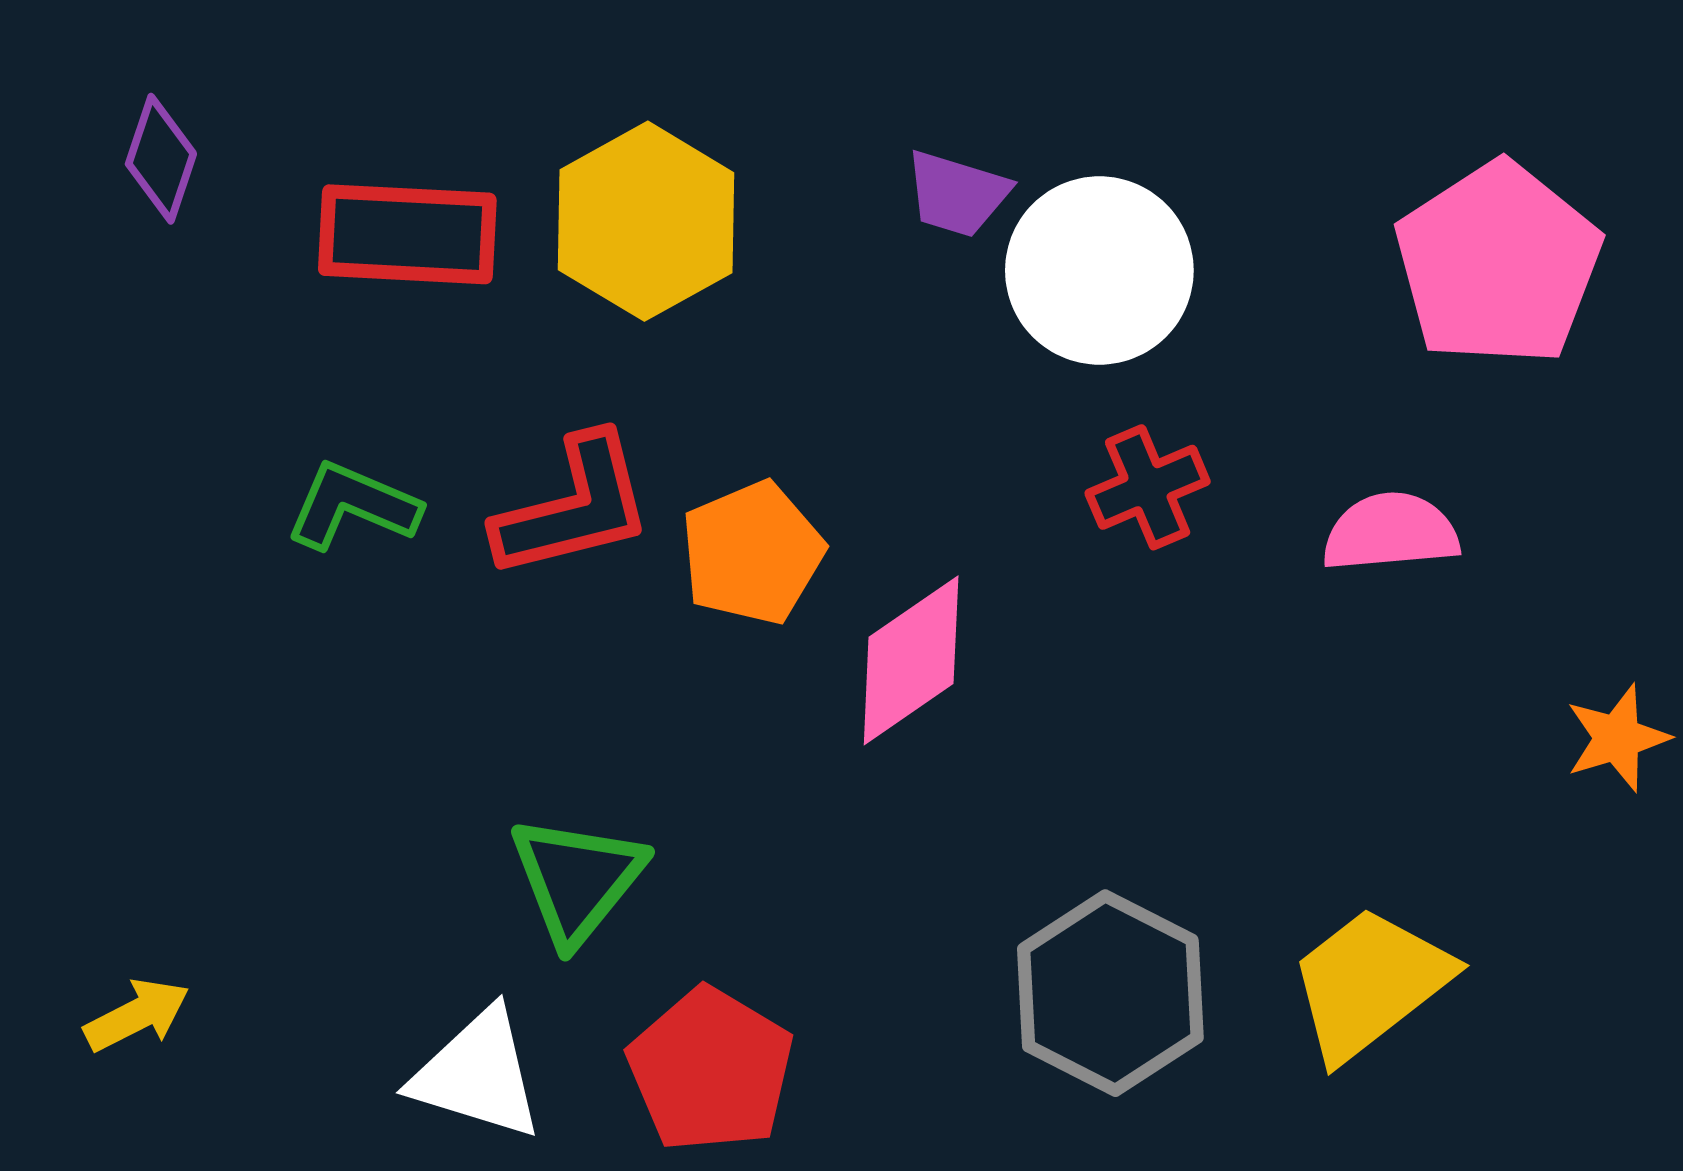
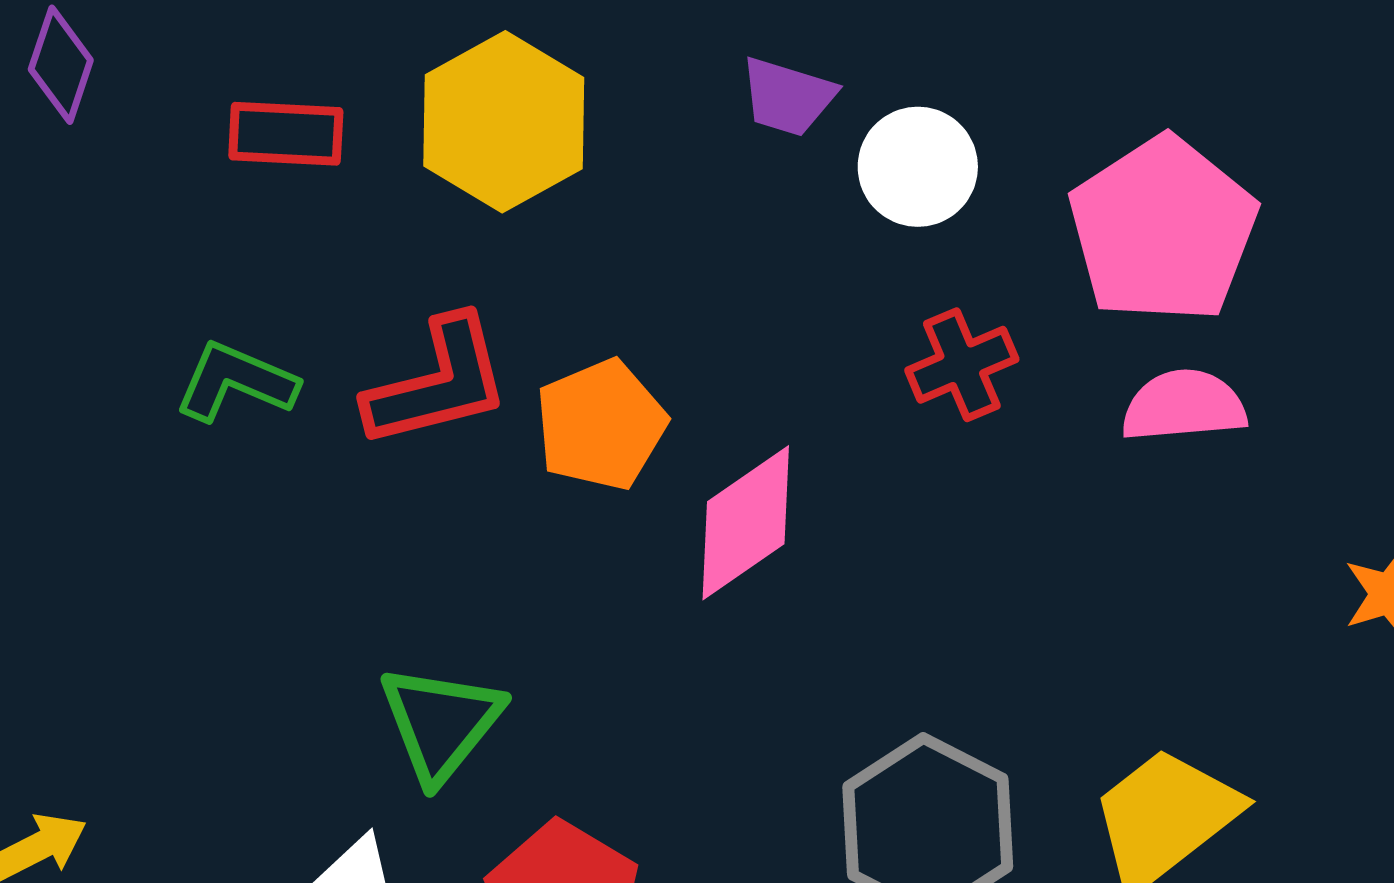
red rectangle: (407, 234) -> (286, 134), size x0.7
pink pentagon: (1498, 264) -> (1163, 230), moved
white circle: (1099, 270) -> (918, 167), size x0.7

